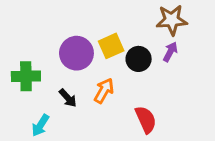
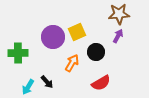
black circle: (139, 59) -> (96, 52), moved
black arrow: (68, 98) -> (47, 82), moved
red semicircle: (146, 120) -> (101, 83), turned 84

